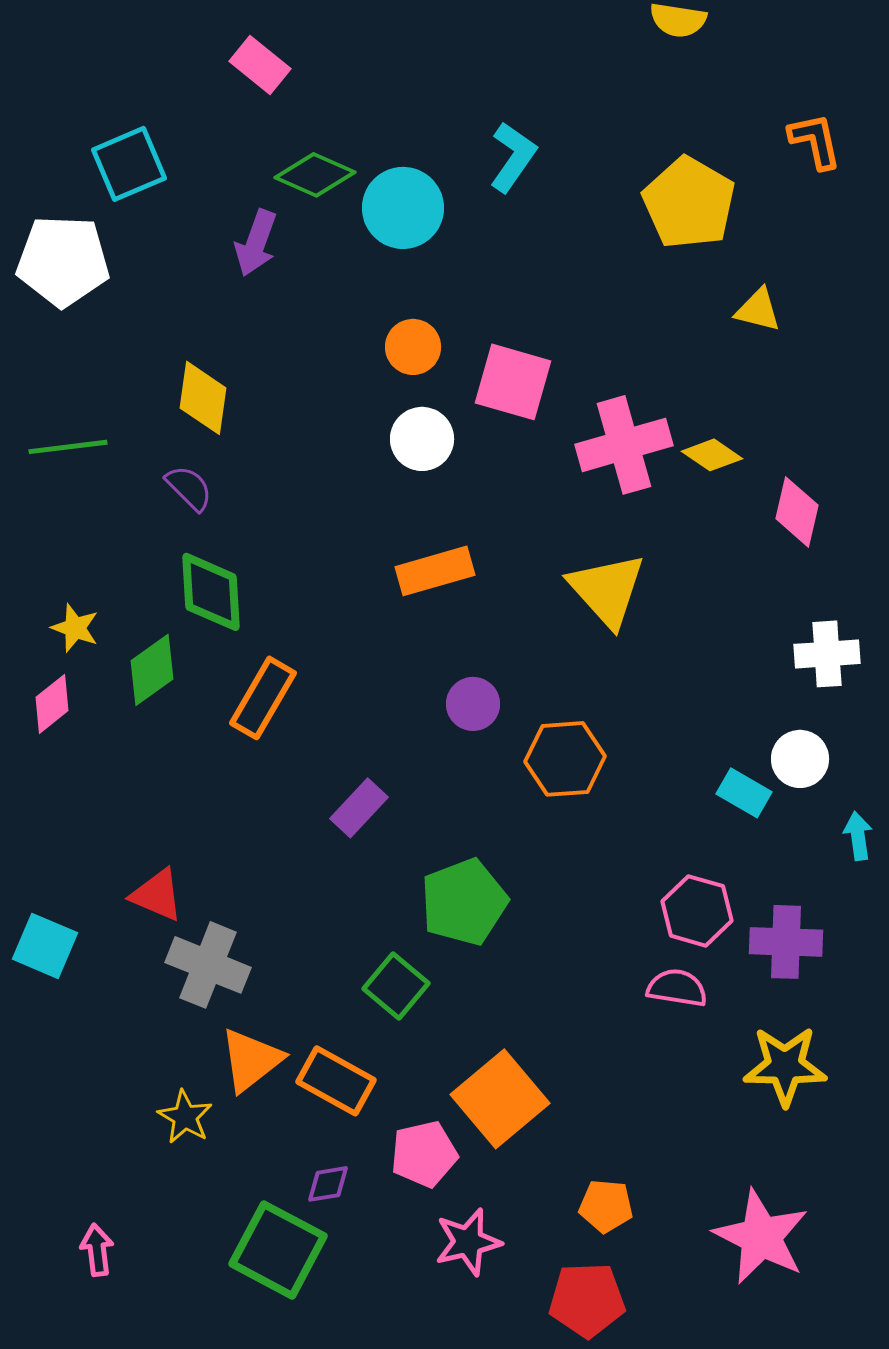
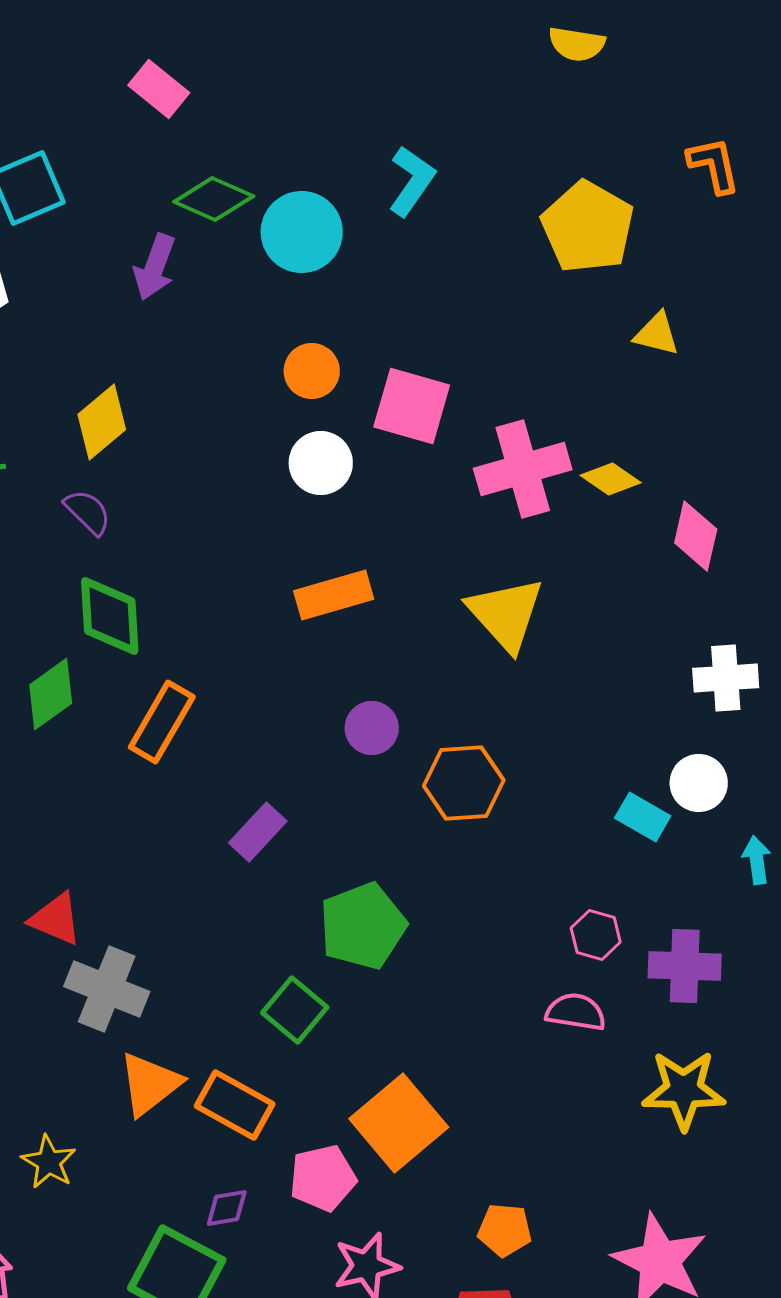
yellow diamond: (203, 398) -> (102, 422), turned 42
pink hexagon: (697, 911) -> (596, 935), size x0.7
yellow star: (185, 1117) -> (49, 1162), moved

